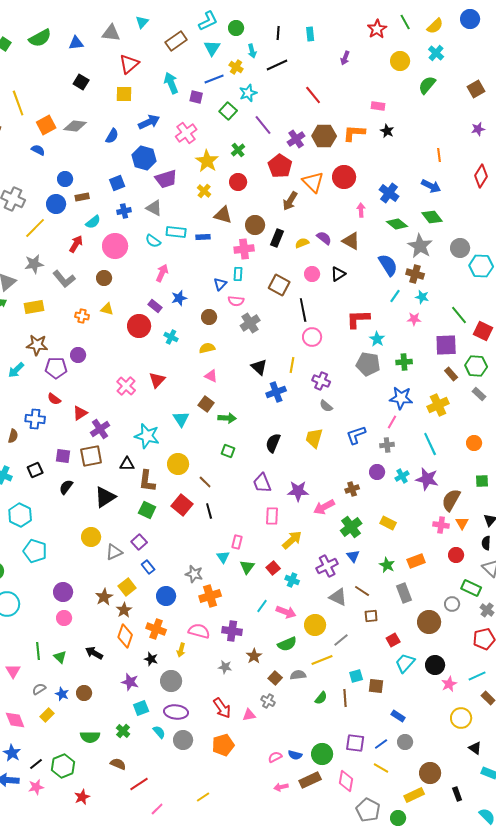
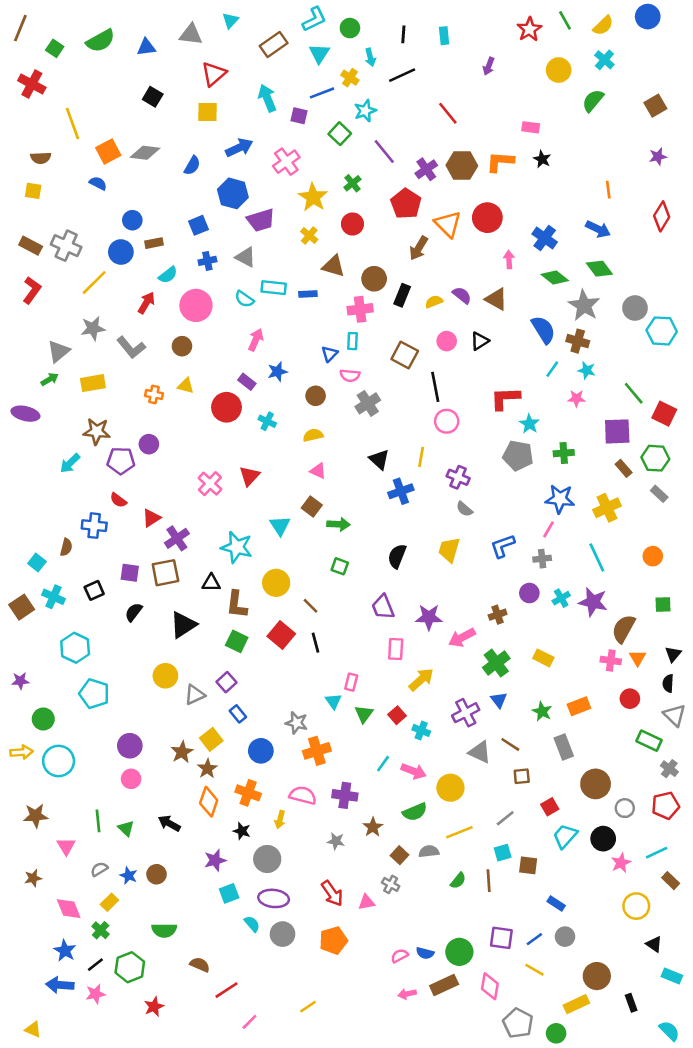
gray circle: (452, 604) -> (625, 808), moved
gray line: (341, 640) -> (505, 818), moved
purple star: (130, 682) -> (215, 860), turned -30
green cross: (123, 731) -> (101, 930), moved

